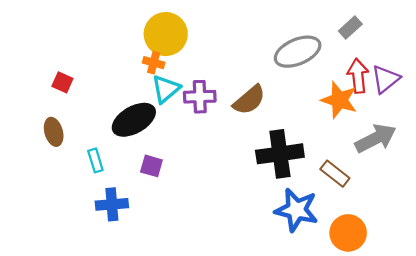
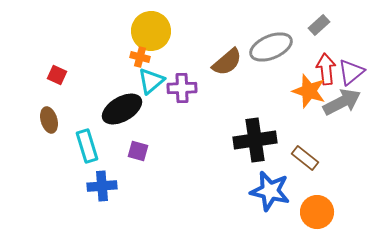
brown semicircle: (249, 100) -> (227, 62), moved
gray arrow: (376, 138) -> (342, 102), moved
cyan rectangle: (95, 160) -> (87, 146), size x1.5

